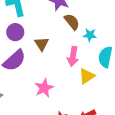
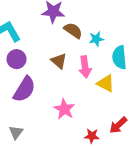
brown triangle: (42, 44) -> (59, 61), moved
yellow triangle: (87, 76) -> (106, 83), turned -42

